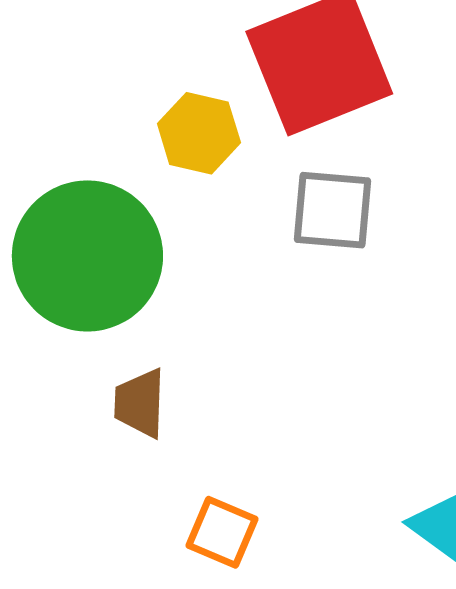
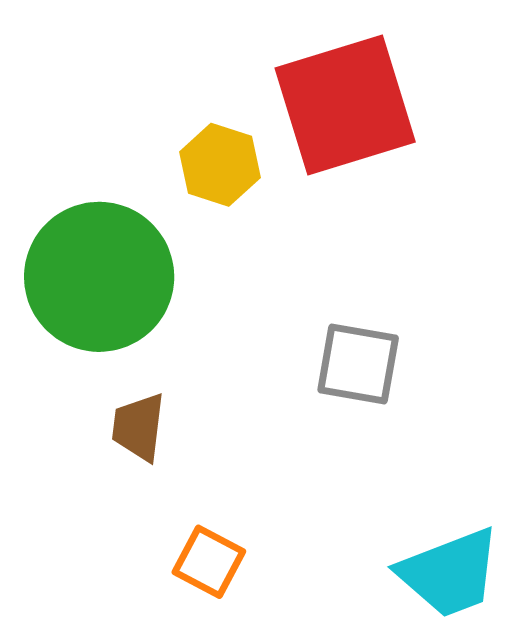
gray square: (333, 210) -> (358, 364), moved

